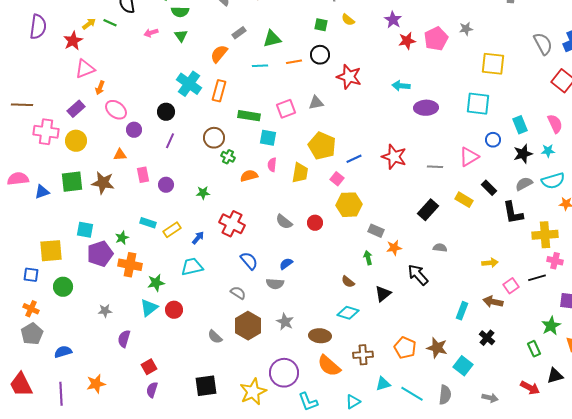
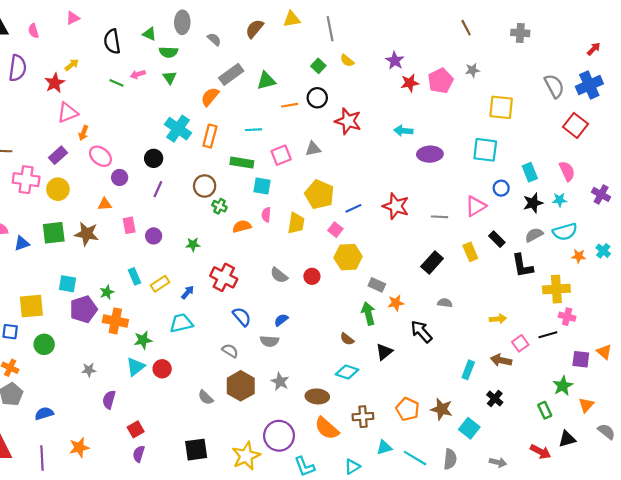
green line: (110, 23) -> (116, 83), moved
green square: (321, 25) -> (318, 66), turned 32
gray rectangle: (239, 33) -> (231, 74), size x1.6
cyan line: (260, 66) -> (254, 130), moved
yellow rectangle: (464, 200) -> (470, 252), turned 36
cyan rectangle: (148, 223) -> (134, 276), turned 49
green arrow: (368, 258) -> (368, 314), size x1.5

